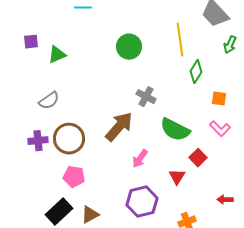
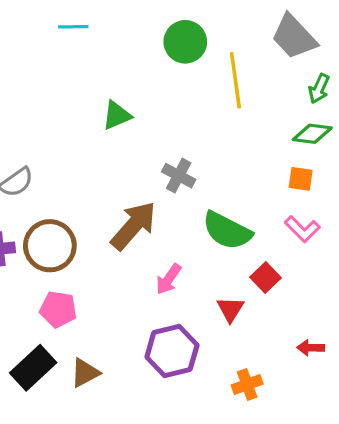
green circle: (129, 47) -> (185, 42), moved
green triangle: (57, 55) -> (117, 115), moved
green diamond: (196, 72) -> (312, 134), moved, turned 65

